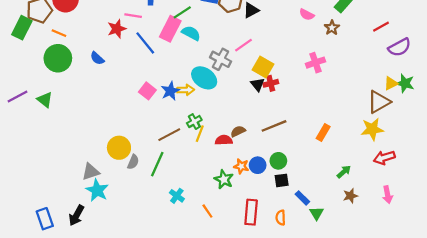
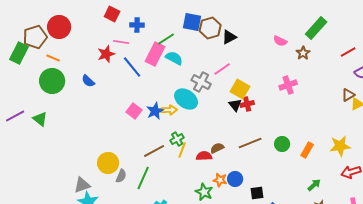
brown triangle: (379, 102) -> (348, 95), moved, size x0.6
orange rectangle: (323, 132) -> (307, 150), moved
green circle: (278, 161) -> (282, 144), moved

